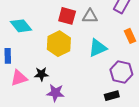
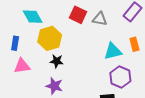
yellow hexagon: (59, 44) -> (50, 38), moved
cyan triangle: (98, 48) -> (113, 51), moved
black star: (41, 74) -> (57, 61), moved

